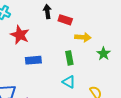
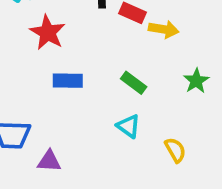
yellow arrow: (83, 37) -> (164, 29), moved
green rectangle: (69, 58) -> (134, 83), turned -48

